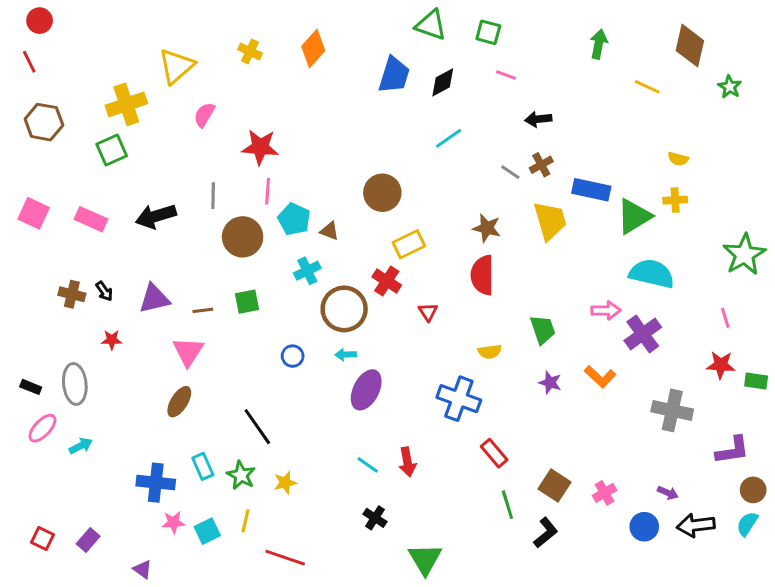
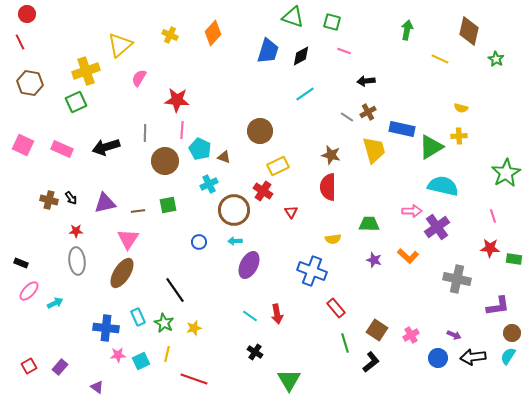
green trapezoid: (543, 330) -> (369, 224), turned -70
gray ellipse: (75, 384) -> (77, 261), moved
brown ellipse: (179, 402) -> (122, 273), size x1.4
red square: (42, 538) -> (29, 366), turned 35

